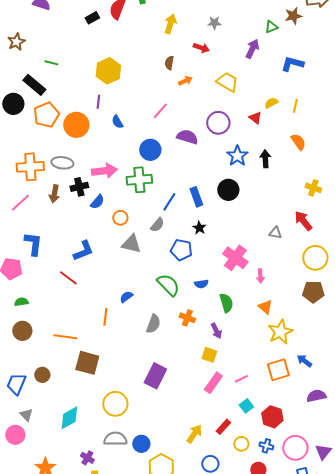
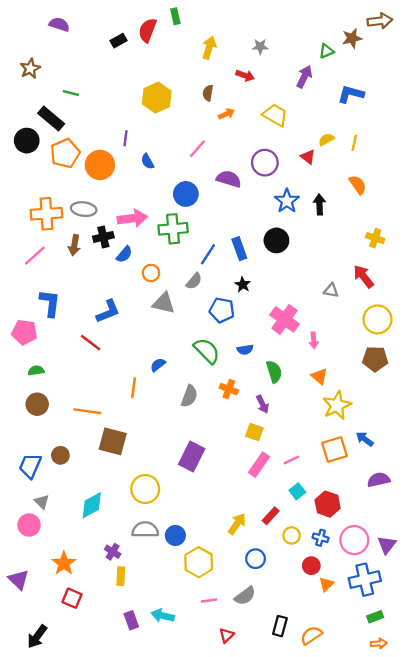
yellow hexagon: (108, 71) -> (157, 98), moved

